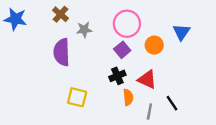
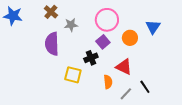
black cross: (117, 76) -> (91, 58), moved
yellow square: (77, 97) -> (73, 75), moved
gray line: (149, 112) -> (126, 94), turned 32

